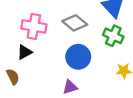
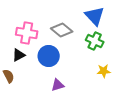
blue circle: (78, 57) -> (49, 56), moved

